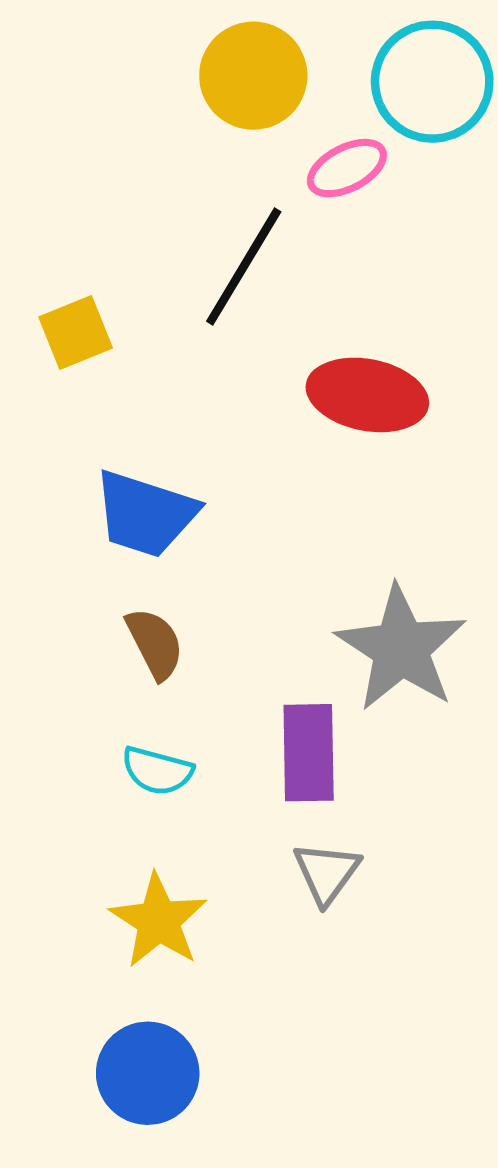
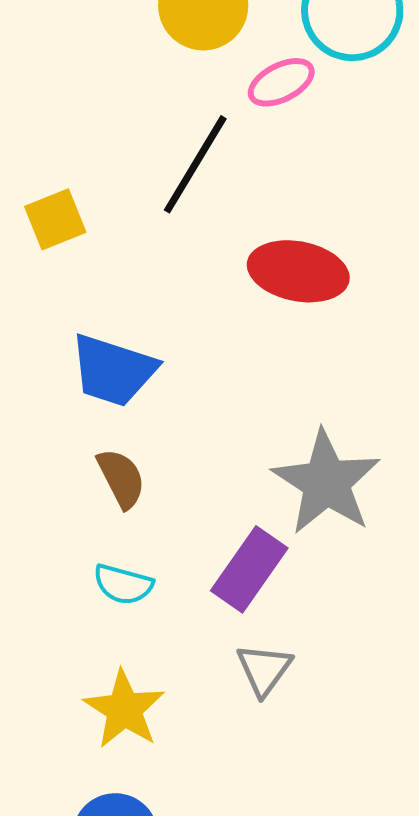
purple rectangle: (309, 753) -> (249, 569), turned 36

